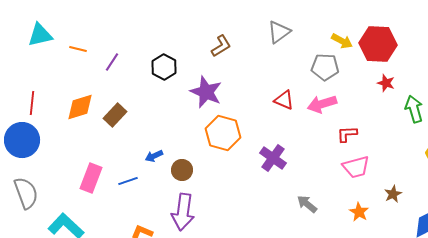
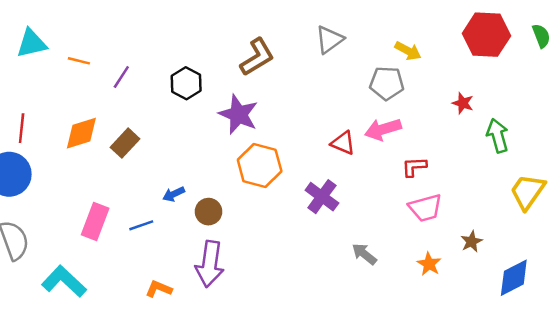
red hexagon: (378, 44) -> (486, 35), moved
brown L-shape: (221, 46) -> (257, 57), size x1.4
red triangle: (284, 100) -> (343, 143), moved

